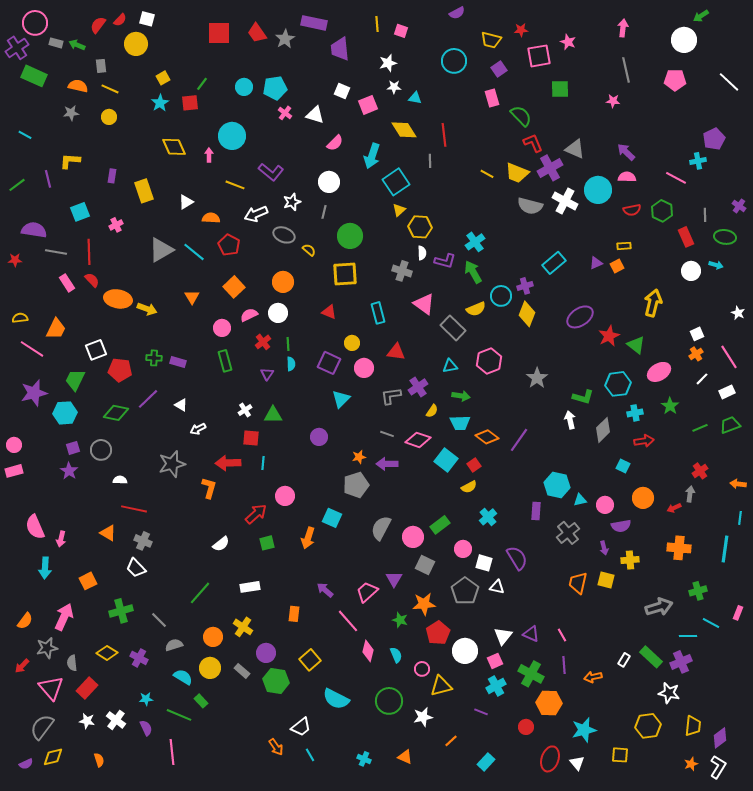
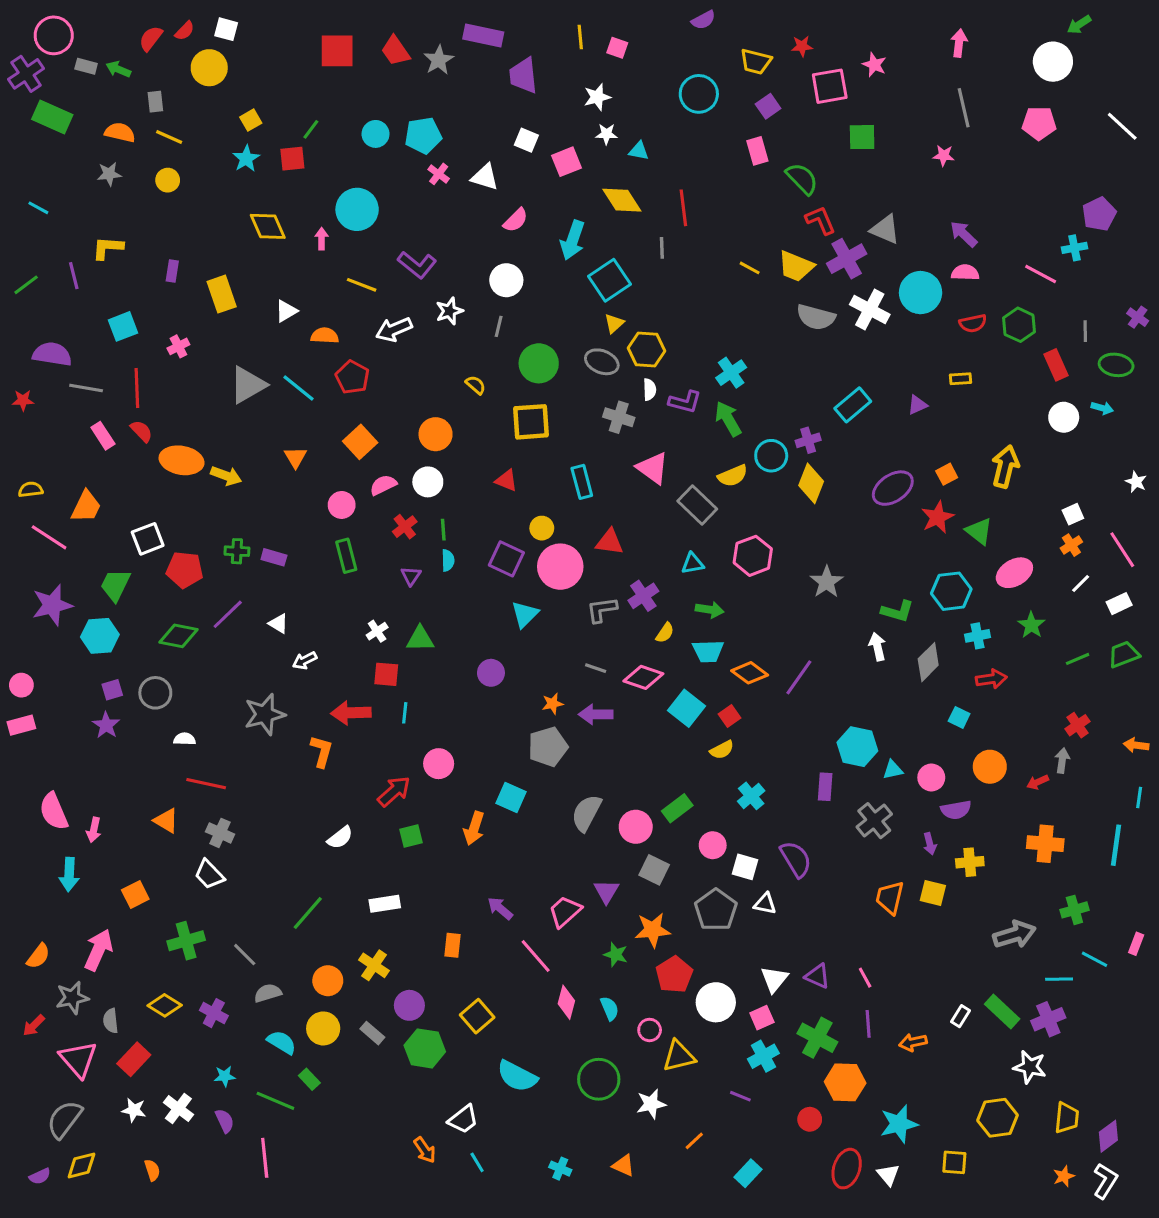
gray ellipse: (284, 235) -> (602, 362), moved
orange square: (617, 266) -> (947, 474), moved
pink circle: (364, 368) -> (560, 567), size x1.5

